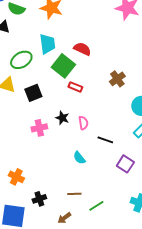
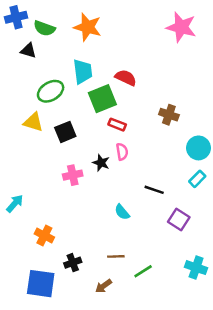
green square: (63, 66) -> (102, 99), turned 30
brown cross: (117, 79) -> (169, 115), turned -35
pink semicircle: (83, 123) -> (122, 152), moved

